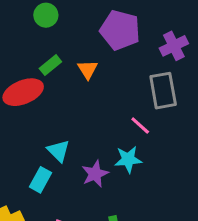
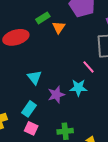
green rectangle: (50, 65) -> (43, 18), moved
cyan rectangle: (40, 180) -> (29, 109), moved

